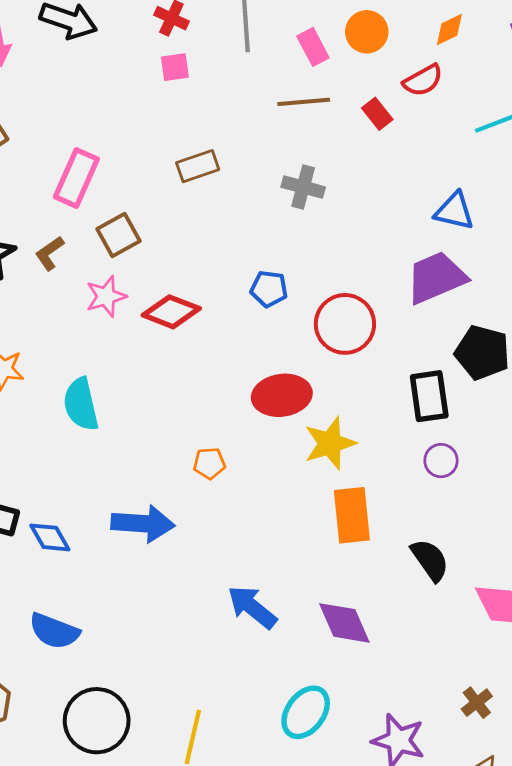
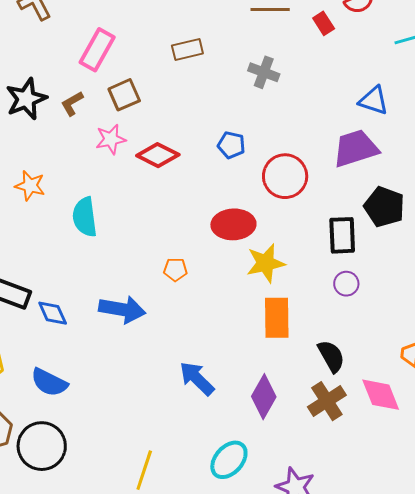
purple diamond: (344, 623) -> (264, 397), turned 48
brown cross: (477, 703) -> (327, 401), moved, size x1.6
black circle: (97, 721) -> (42, 446), moved

